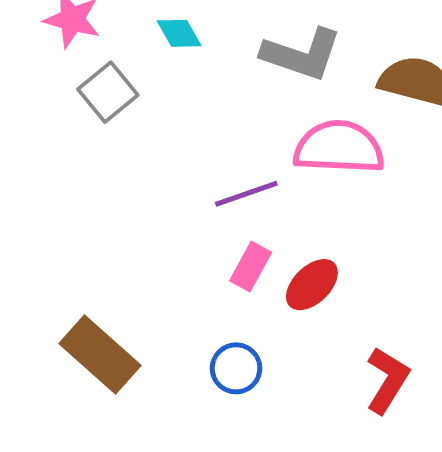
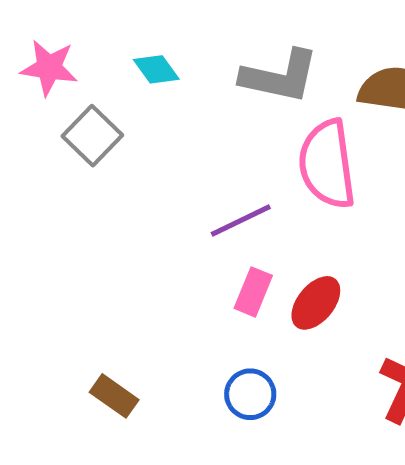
pink semicircle: (339, 147) -> (327, 164), turned -94
brown rectangle: (100, 355) -> (114, 396), size x0.6

